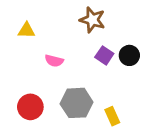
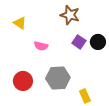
yellow triangle: (26, 30) -> (20, 23), turned 32
yellow rectangle: (112, 116) -> (85, 96), moved

